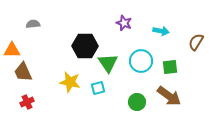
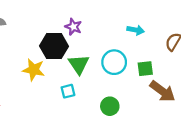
purple star: (124, 23) -> (73, 27), moved
yellow star: (70, 82) -> (34, 70), moved
brown arrow: (169, 96) -> (162, 91), moved

